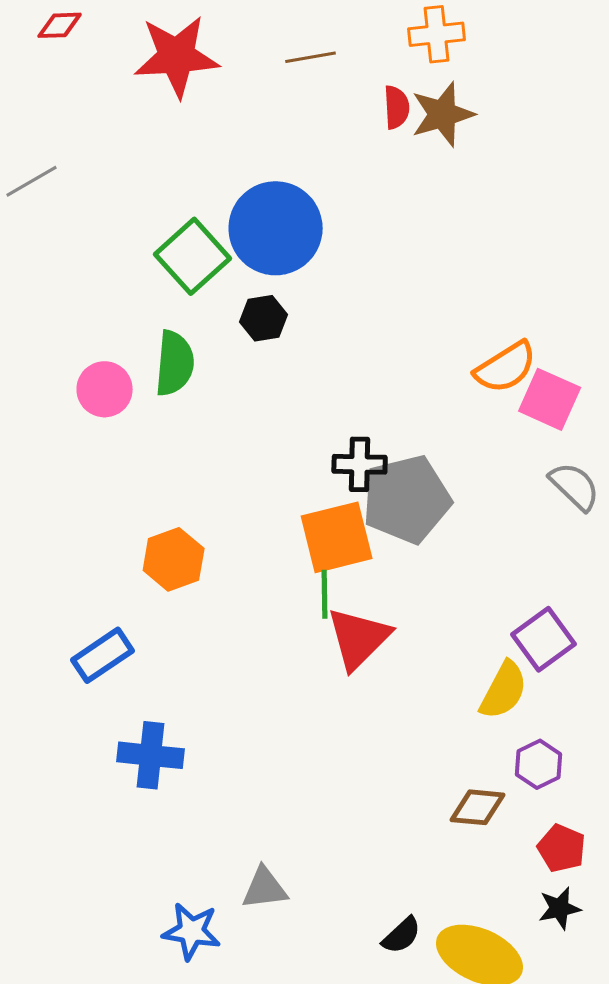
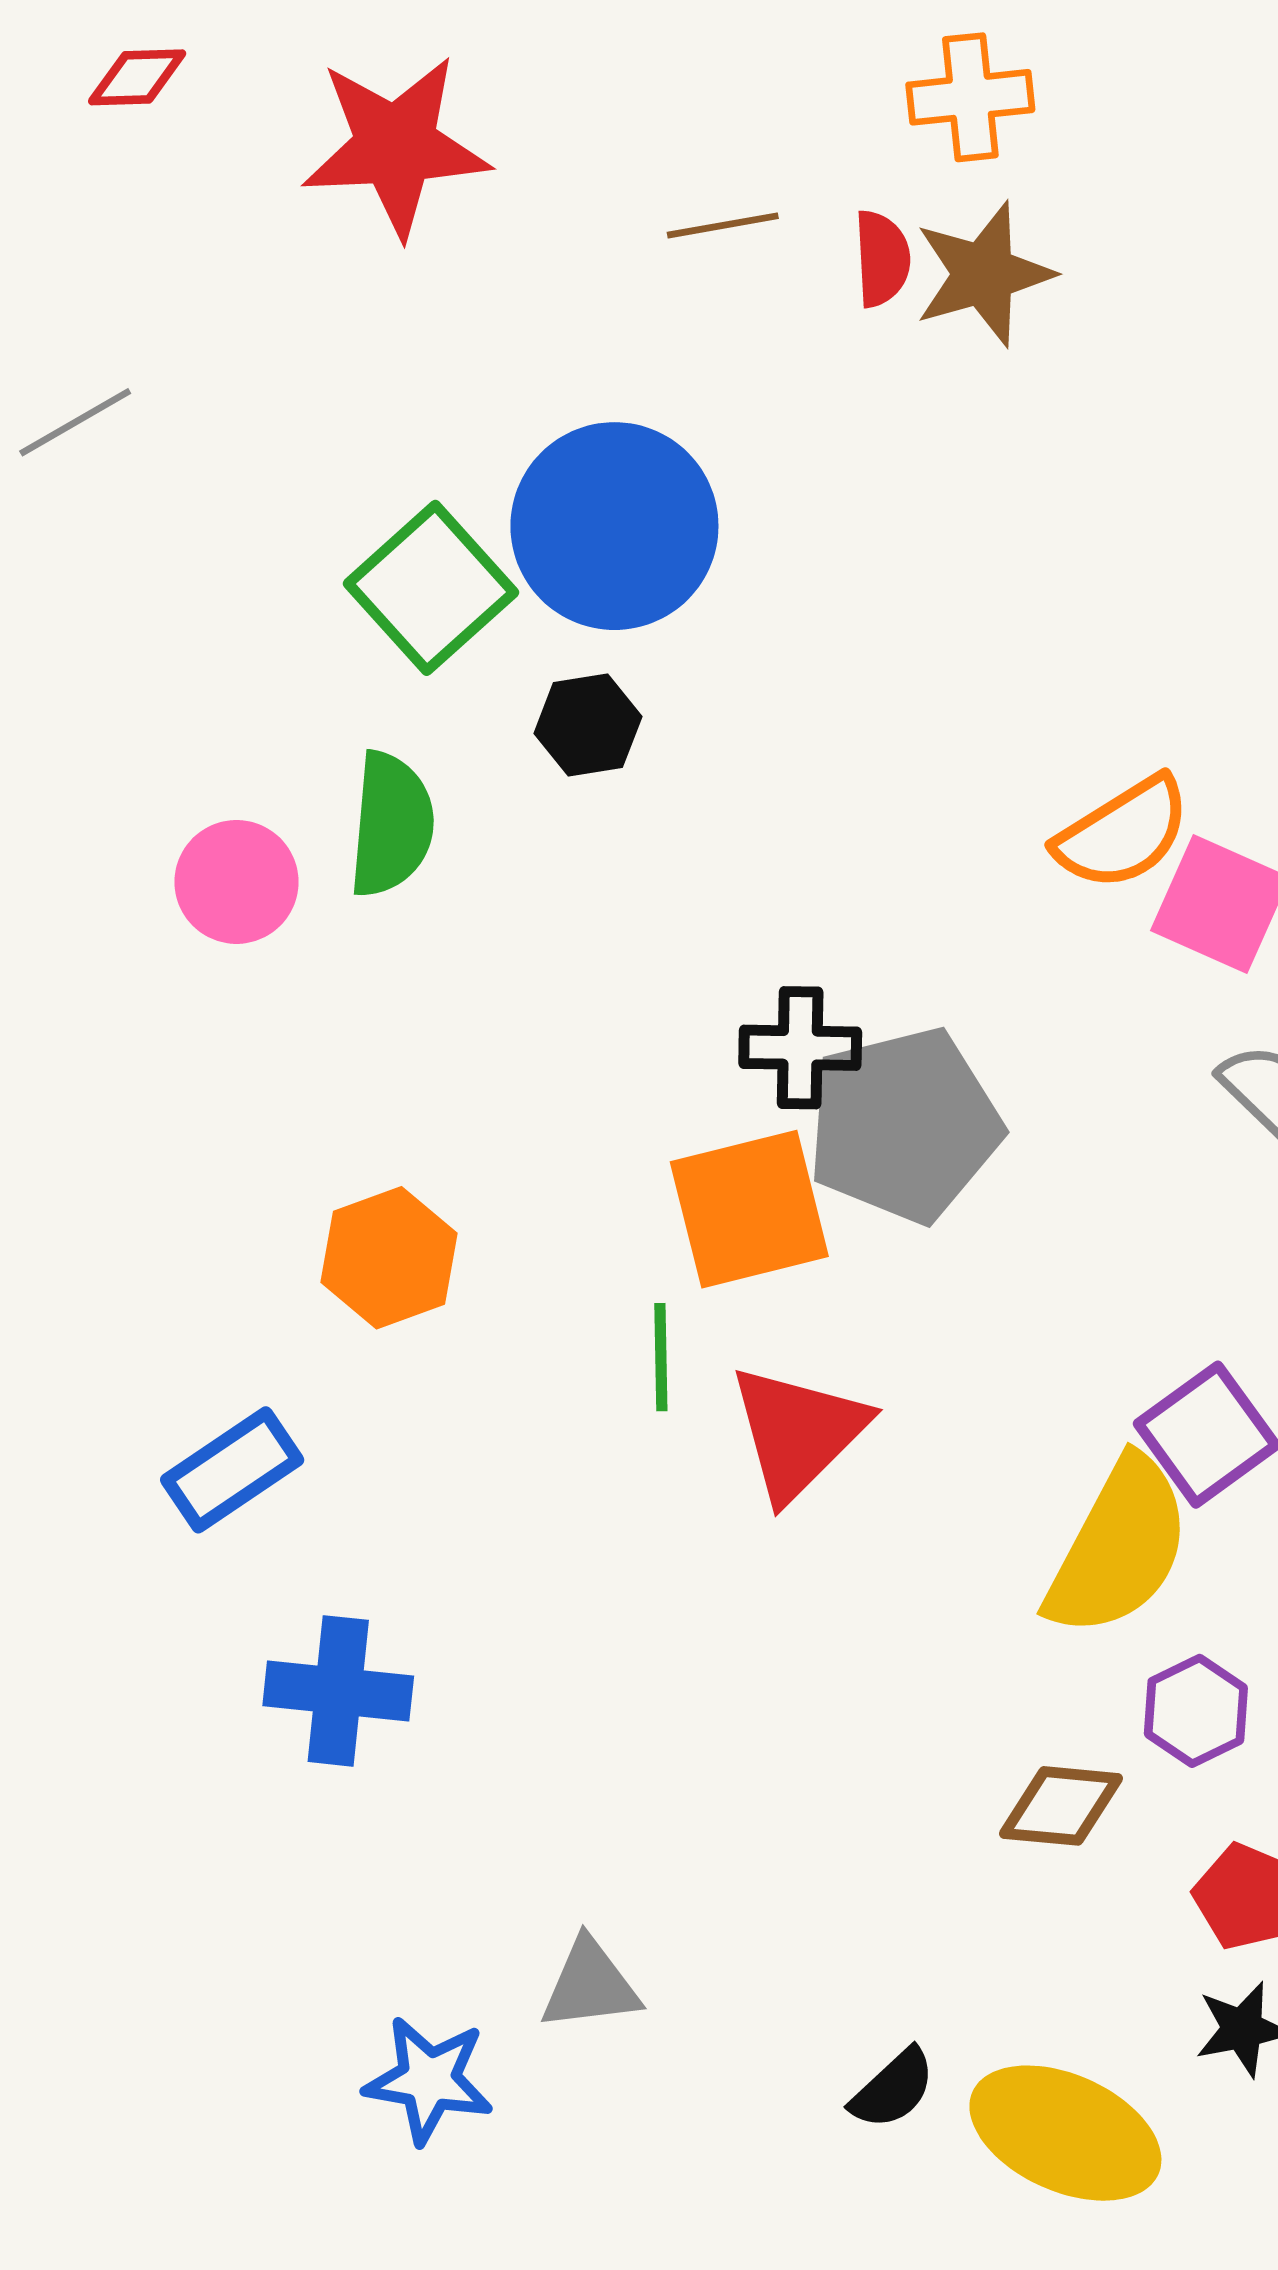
brown line: (311, 57) -> (723, 225), moved
green line: (325, 594) -> (661, 1357), moved
yellow semicircle: (504, 690) -> (1118, 1547), size x1.4

